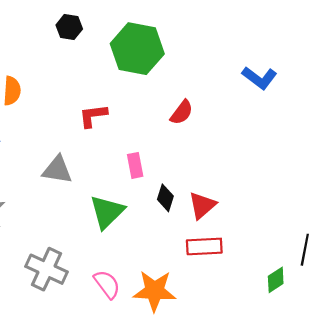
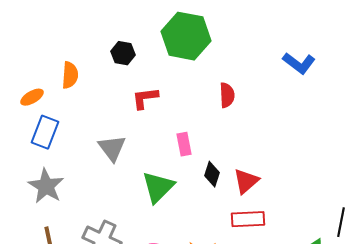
black hexagon: (69, 27) -> (123, 53), moved
red semicircle: (182, 112) -> (227, 95), turned -40
gray triangle: (57, 170) -> (112, 148), turned 44

